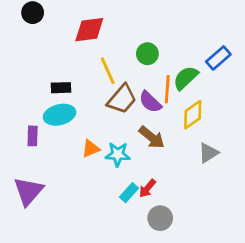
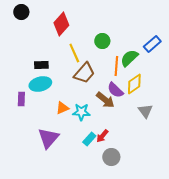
red diamond: (89, 30) -> (61, 24), turned -40
purple semicircle: (150, 102) -> (115, 90), moved
gray triangle: (208, 153) -> (145, 111), turned -35
purple triangle: (28, 191) -> (48, 138), moved

